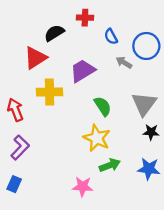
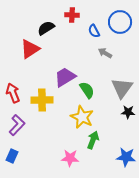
blue circle: (146, 46) -> (120, 22), moved
purple trapezoid: (83, 71) -> (65, 77), moved
yellow cross: (50, 92) -> (42, 100), moved
green arrow: (110, 165) -> (93, 140), turned -48
blue star: (149, 169) -> (126, 157), moved

